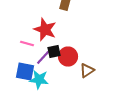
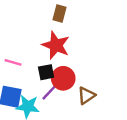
red star: (45, 30) -> (56, 45), moved
purple line: (43, 58) -> (50, 92), moved

